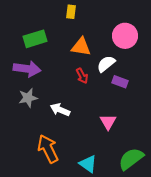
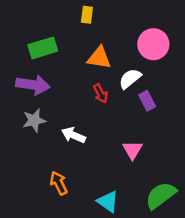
purple rectangle: (120, 82) -> (147, 101), turned 42
orange arrow: (48, 149) -> (59, 183), size x0.7

